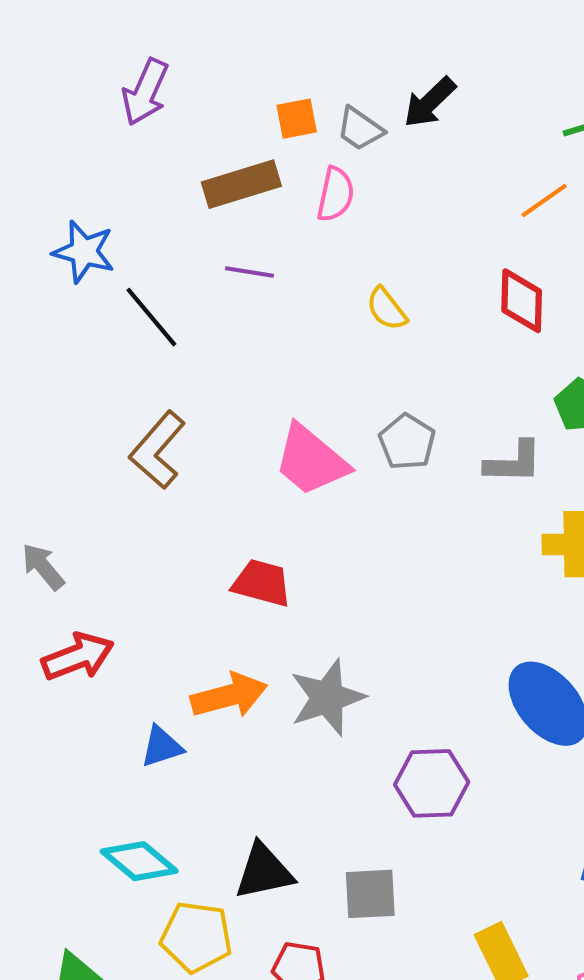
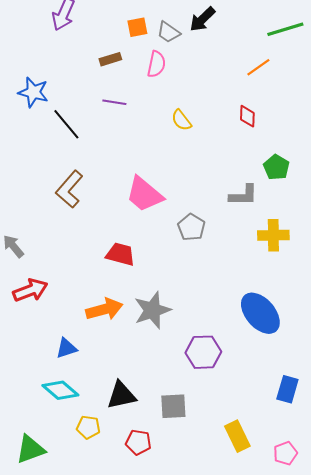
brown rectangle: (241, 184) -> (110, 59), size x0.6
red diamond: (522, 301) -> (247, 116), size x0.7
gray pentagon: (407, 442) -> (191, 227), moved
blue triangle: (162, 747) -> (66, 348), moved
yellow pentagon: (196, 937) -> (88, 427), size x0.7

